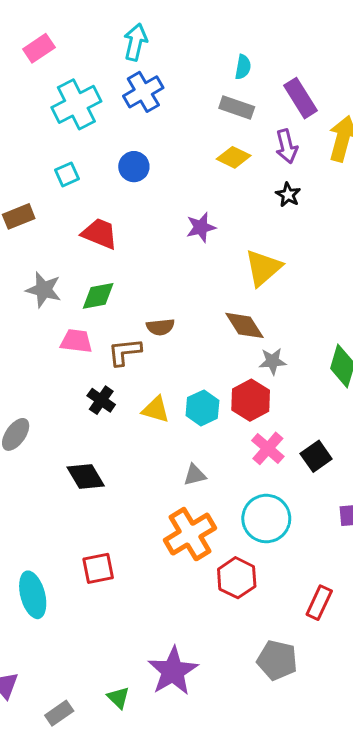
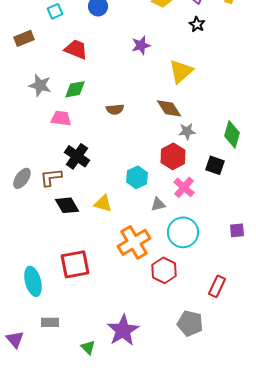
brown L-shape: (125, 352) -> (51, 177), moved
black cross: (101, 400) -> (77, 156), size x1.4
cyan hexagon: (202, 408) -> (137, 177), moved
yellow triangle: (156, 410) -> (103, 203), moved
black square: (316, 456) -> (215, 165), moved, turned -36
gray triangle: (195, 475) -> (158, 204), moved
red square: (98, 568) -> (75, 264), size x1.4
gray rectangle: (59, 713) -> (50, 322), moved, turned 36

